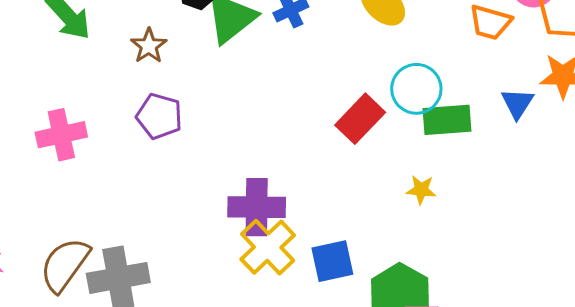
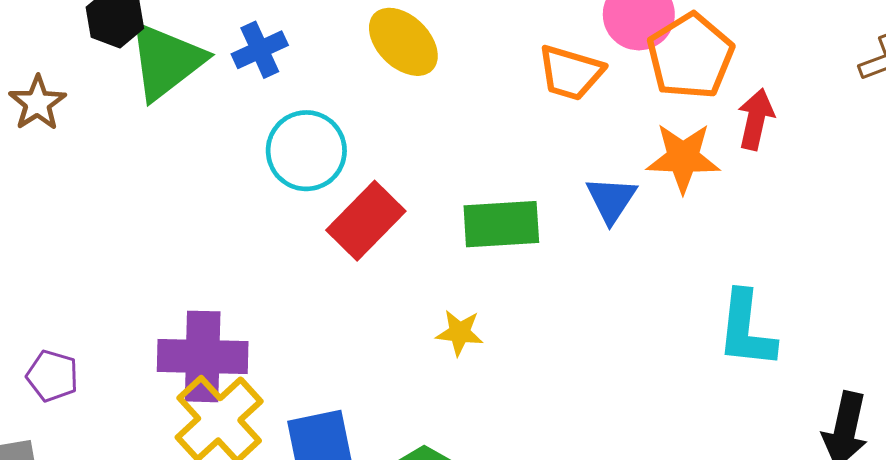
cyan circle: (416, 89) -> (306, 151), moved
purple pentagon: (159, 116) -> (52, 376), moved, size x0.7

